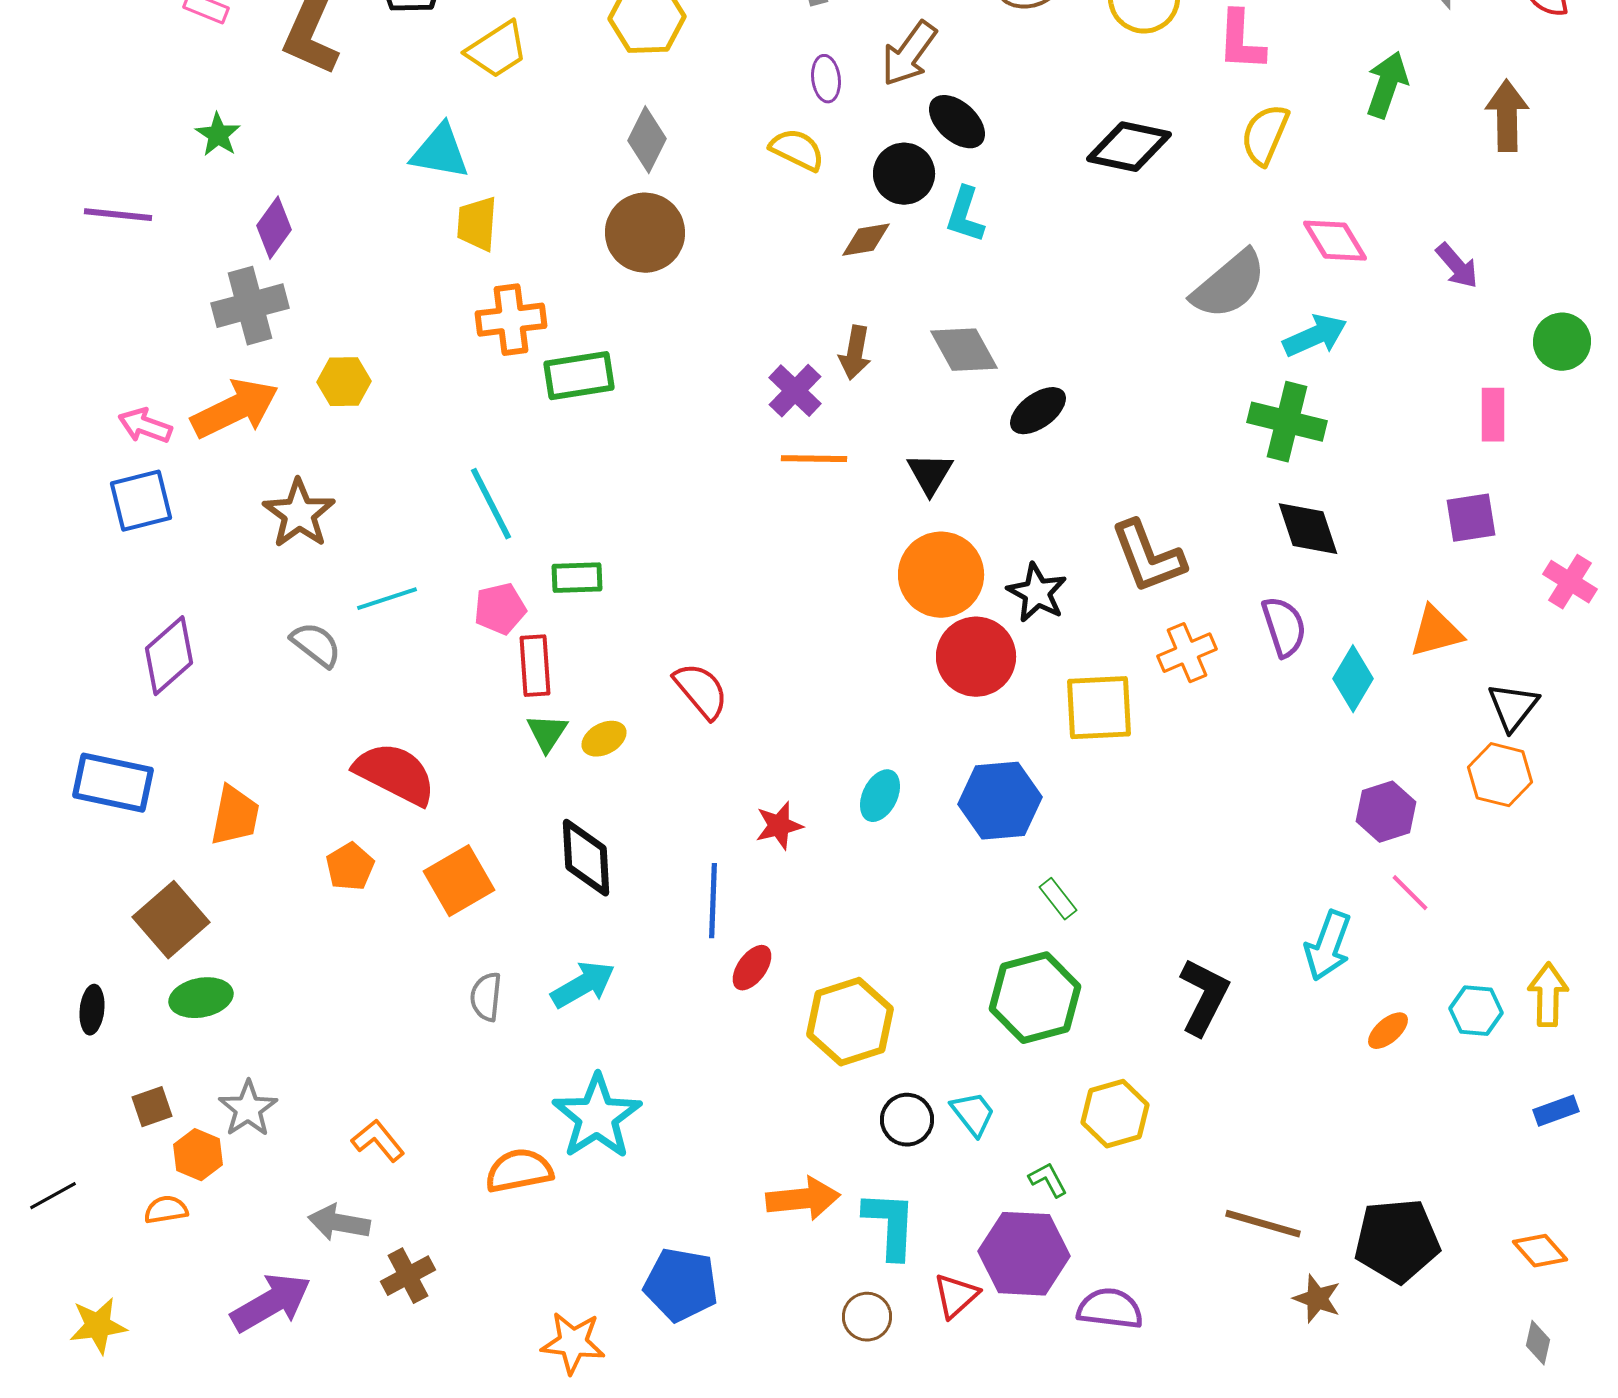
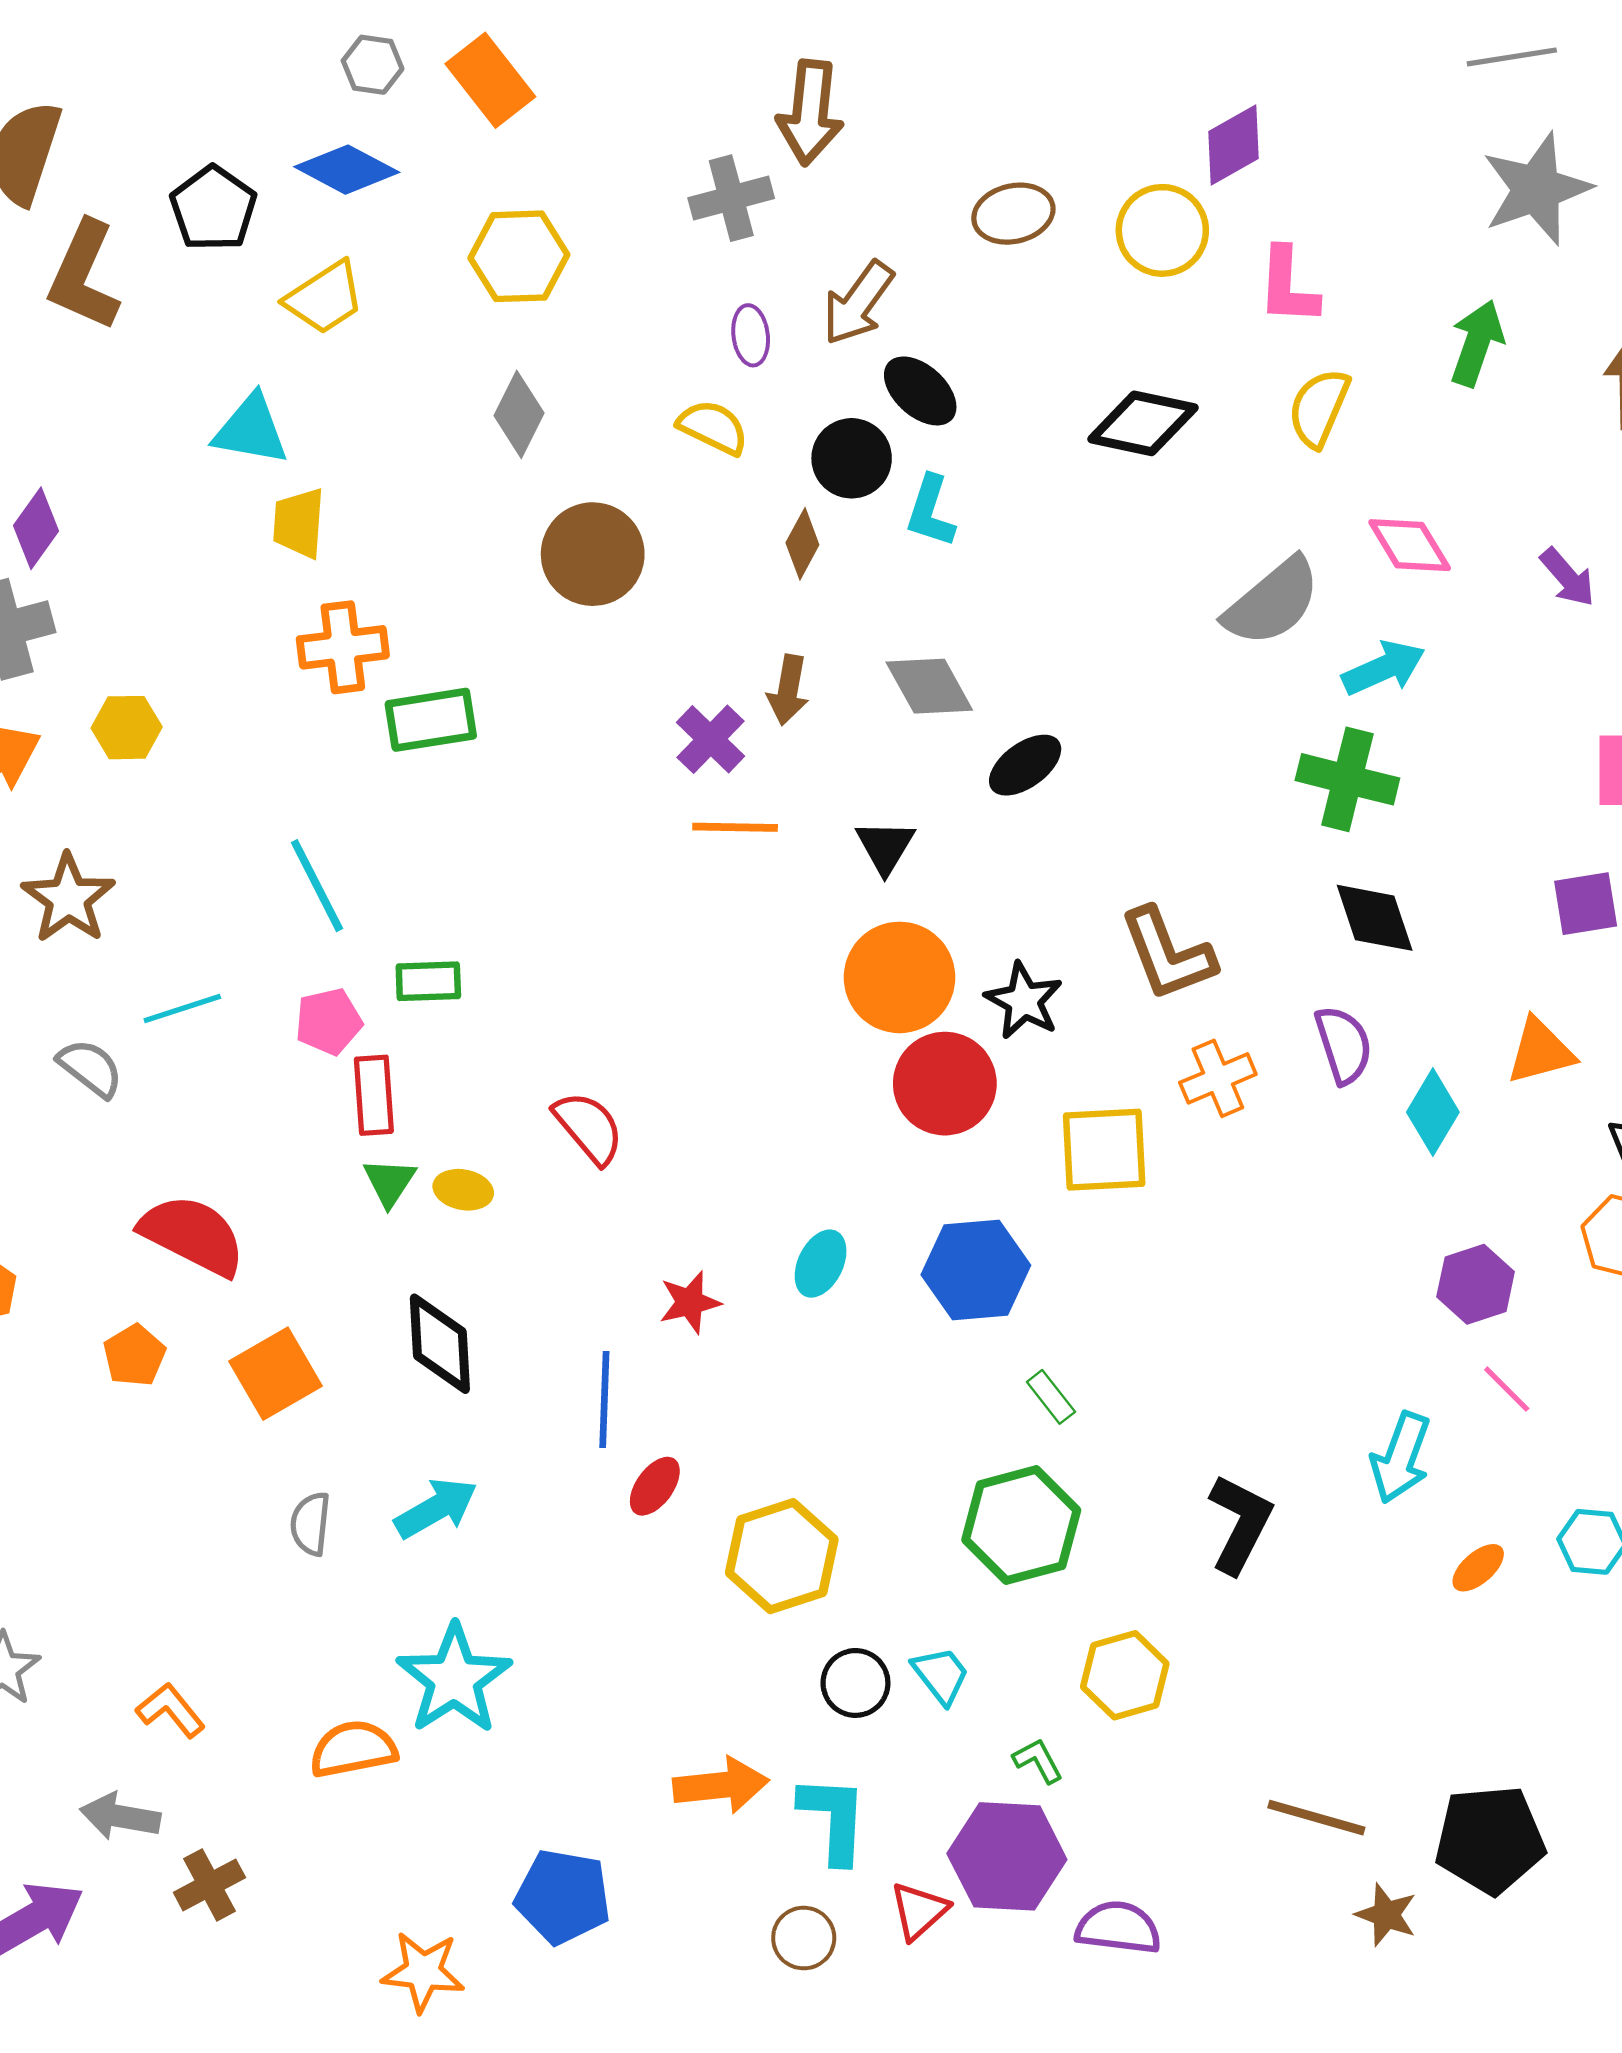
brown circle: (645, 233) -> (593, 554), moved
brown diamond: (866, 240) -> (802, 544), turned -52
yellow ellipse: (604, 739) -> (463, 1190), turned 39

